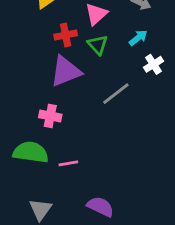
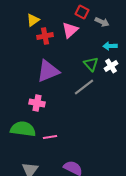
red cross: (66, 35) -> (45, 36), moved
cyan arrow: (138, 38) -> (110, 46), moved, turned -144
green triangle: (98, 45) -> (91, 64), moved

